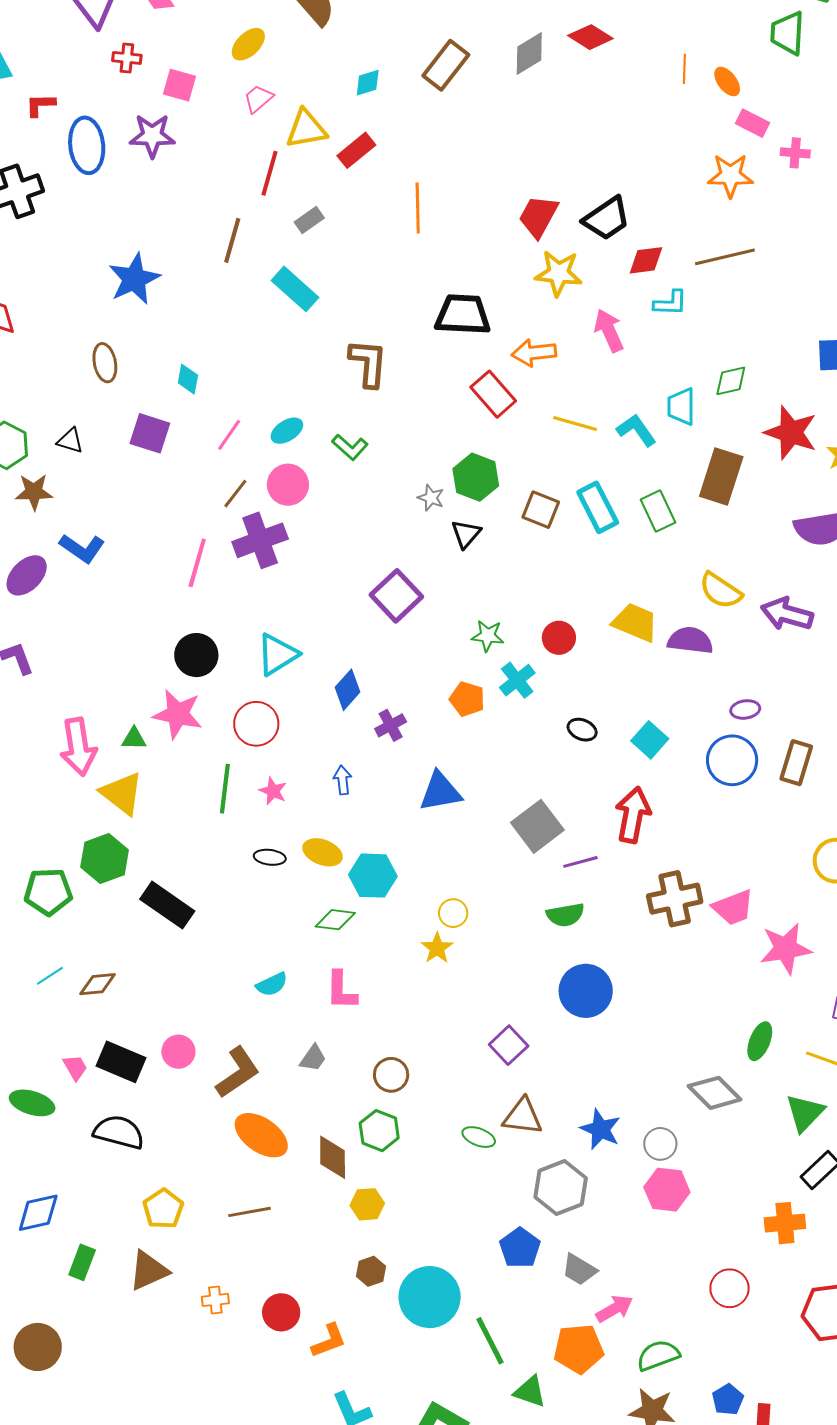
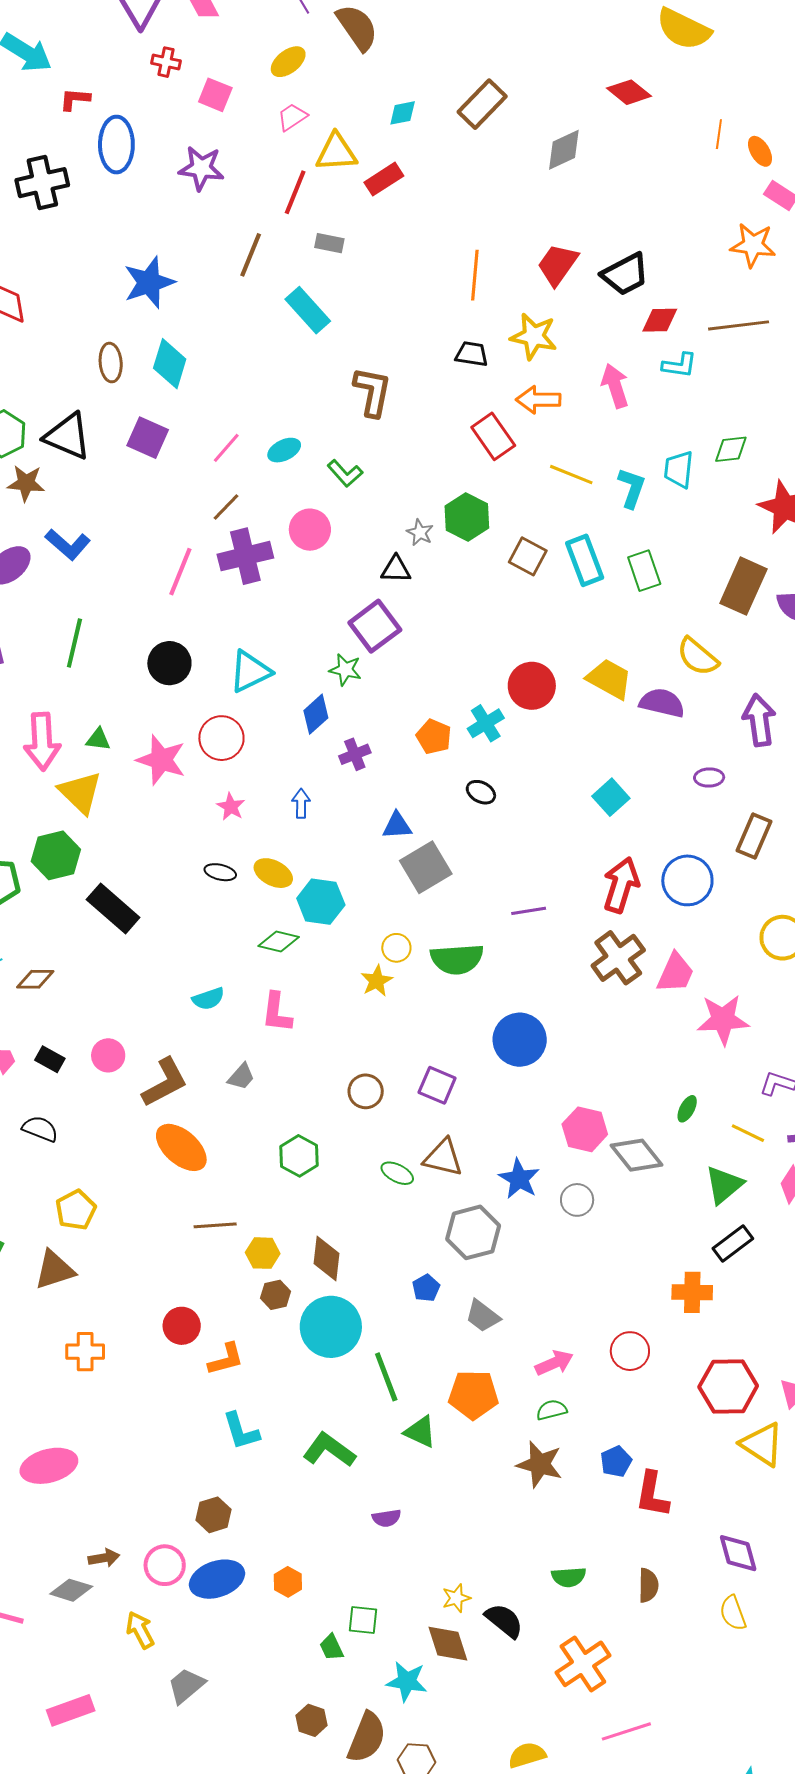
gray diamond: (529, 54) -> (564, 150), moved
purple star: (152, 136) -> (201, 168), moved
orange line: (418, 208) -> (475, 275), moved
gray rectangle: (309, 220) -> (329, 243), turned 40
yellow star: (559, 273) -> (534, 336), moved
black trapezoid: (463, 315) -> (472, 354), size x0.6
cyan diamond: (188, 379) -> (170, 364), moved, size x1.6
cyan L-shape: (636, 430) -> (632, 488), turned 48
black triangle: (70, 441) -> (68, 436), size x1.8
brown rectangle: (721, 476) -> (743, 586), moved
pink circle: (288, 485) -> (310, 530), moved
black triangle: (466, 534) -> (396, 569), moved, turned 44
purple arrow: (787, 614) -> (759, 720), moved, turned 60
green star: (488, 636) -> (345, 670), moved
red circle: (559, 638) -> (532, 686), size x1.4
pink star: (178, 714) -> (161, 760), moved
black ellipse: (582, 730) -> (481, 792), moved
blue circle: (732, 760) -> (687, 880), moved
green line: (225, 789) -> (74, 643), moved
blue triangle: (440, 792) -> (397, 826), size x0.7
red arrow: (633, 815) -> (621, 885), moved
gray square: (537, 826) -> (426, 867), moved
brown cross: (675, 899) -> (618, 958), turned -30
pink trapezoid: (733, 907) -> (675, 973), turned -51
green semicircle: (565, 915) -> (457, 959), moved, size x1.4
green ellipse: (760, 1041) -> (687, 1109), size x0.7
purple square: (509, 1045) -> (437, 1085), turned -30
black rectangle: (121, 1062) -> (50, 1059), size x0.6
brown circle: (391, 1075) -> (366, 1091), moved
black semicircle: (119, 1132) -> (40, 1129), size x0.7
brown diamond: (333, 1157) -> (327, 1259), moved
pink hexagon: (667, 1190) -> (585, 1129), moved
yellow hexagon: (367, 1204) -> (263, 1253), moved
brown line: (249, 1212) -> (215, 1225), moved
blue pentagon: (520, 1248) -> (426, 1288), size x0.7
orange cross: (215, 1300) -> (85, 1352), moved, size x1.4
pink arrow: (614, 1309) -> (554, 1363), moved
green semicircle: (658, 1355) -> (552, 1410), size x0.7

